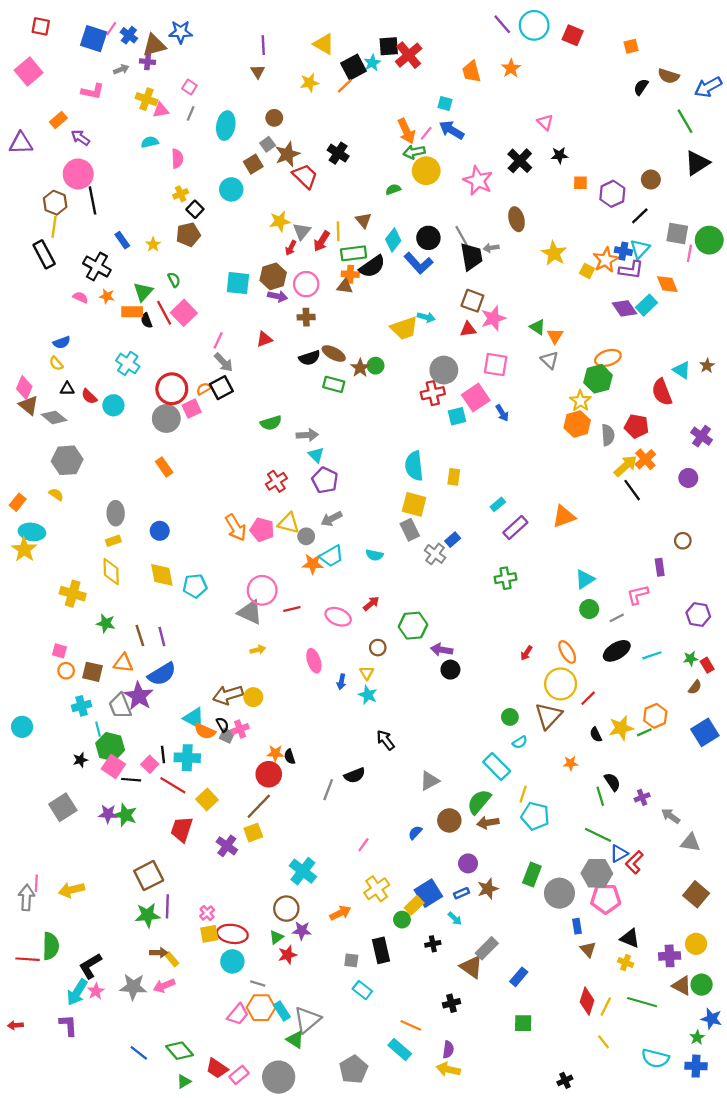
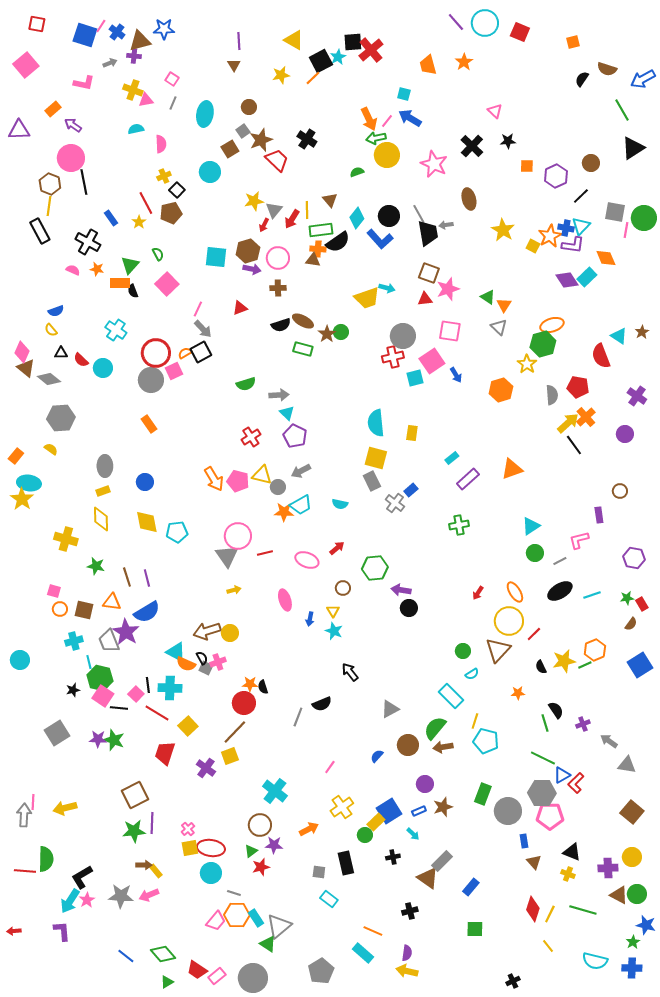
red line: (164, 313) -> (146, 203), moved
orange hexagon: (577, 424) -> (501, 390), moved
gray triangle: (250, 612) -> (227, 556), turned 30

